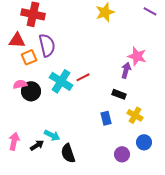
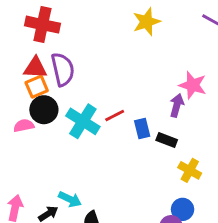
red triangle: (17, 40) -> (35, 68), moved
black circle: (31, 91) -> (44, 110), moved
blue rectangle: (106, 118) -> (142, 128), moved
blue circle: (144, 142) -> (183, 209), moved

